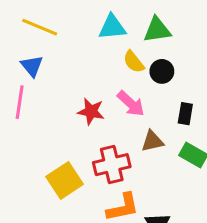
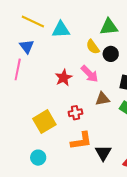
cyan triangle: (112, 27) -> (61, 30), moved
red star: (91, 111) -> (64, 78), turned 30
red cross: (112, 165) -> (75, 113), size x0.6

